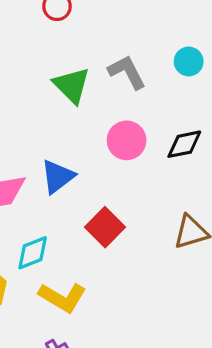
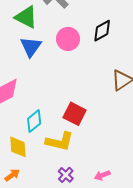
blue triangle: (58, 177) -> (31, 47), moved
red square: (105, 227) -> (75, 114), moved

